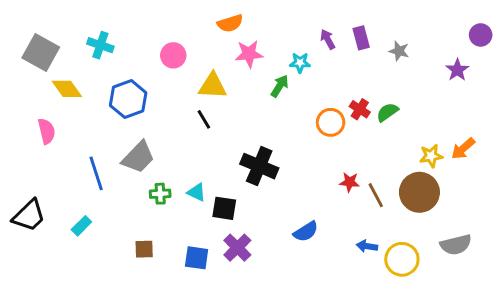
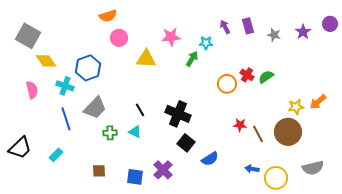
orange semicircle: (230, 23) -> (108, 16), moved
cyan cross: (100, 45) -> (65, 86), moved
purple star: (457, 70) -> (303, 32), moved
black line: (204, 119) -> (140, 110), moved
black square: (224, 208) -> (186, 143), moved, turned 30

